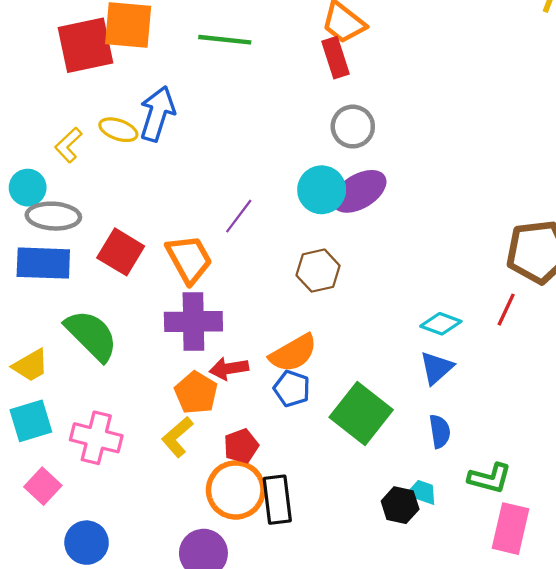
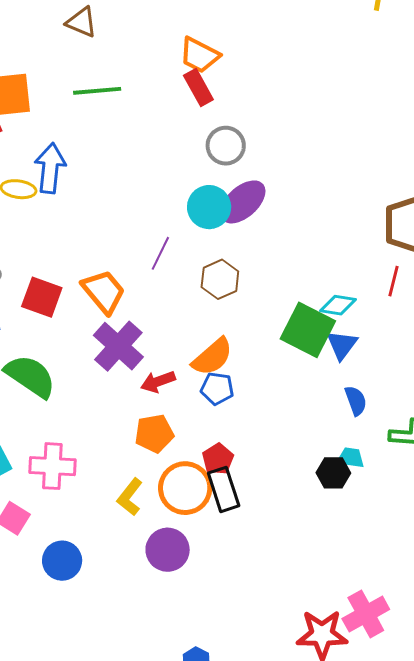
purple line: (239, 216) -> (160, 253), moved
purple cross: (193, 322) -> (118, 346), turned -36
orange pentagon: (196, 393) -> (154, 433), moved, turned -30
green square: (361, 414) -> (308, 330), moved
yellow L-shape: (177, 437) -> (130, 497), moved
red pentagon: (241, 446) -> (218, 459), moved

